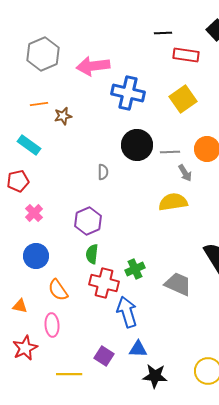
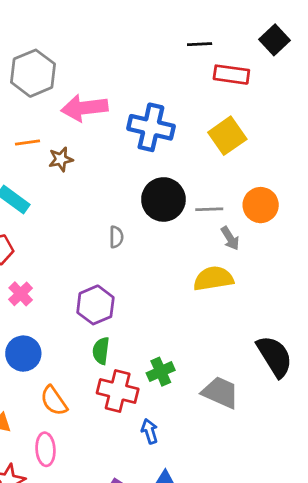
pink arrow: (93, 66) -> (84, 108), moved
blue arrow: (127, 312) -> (150, 431), size x0.6

